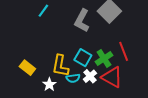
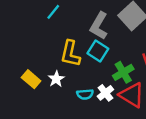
cyan square: (83, 58) -> (98, 51), moved
yellow L-shape: (60, 66) -> (70, 54), moved
white star: (49, 84) -> (56, 79), moved

